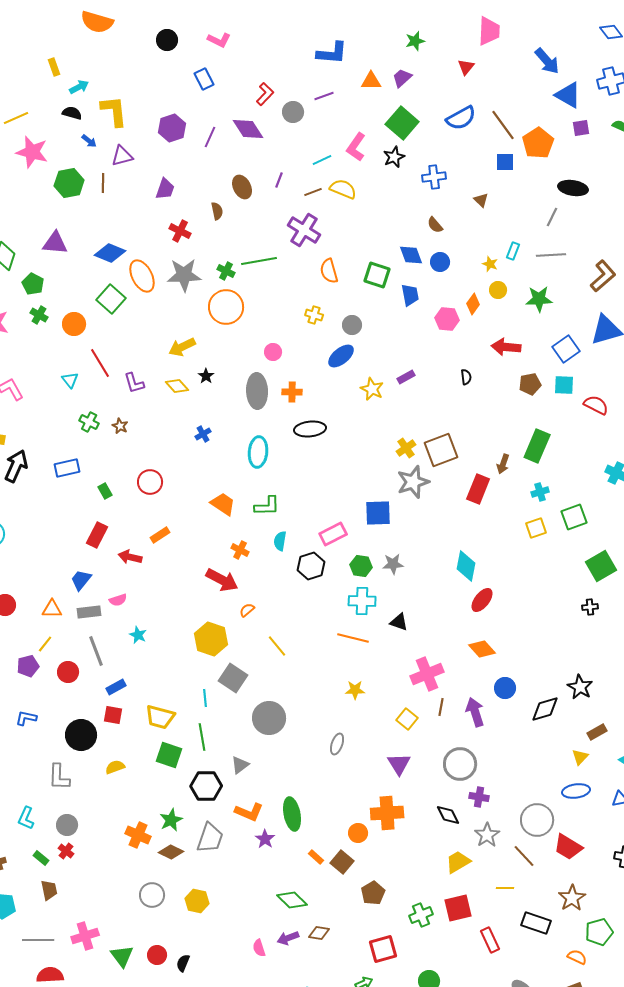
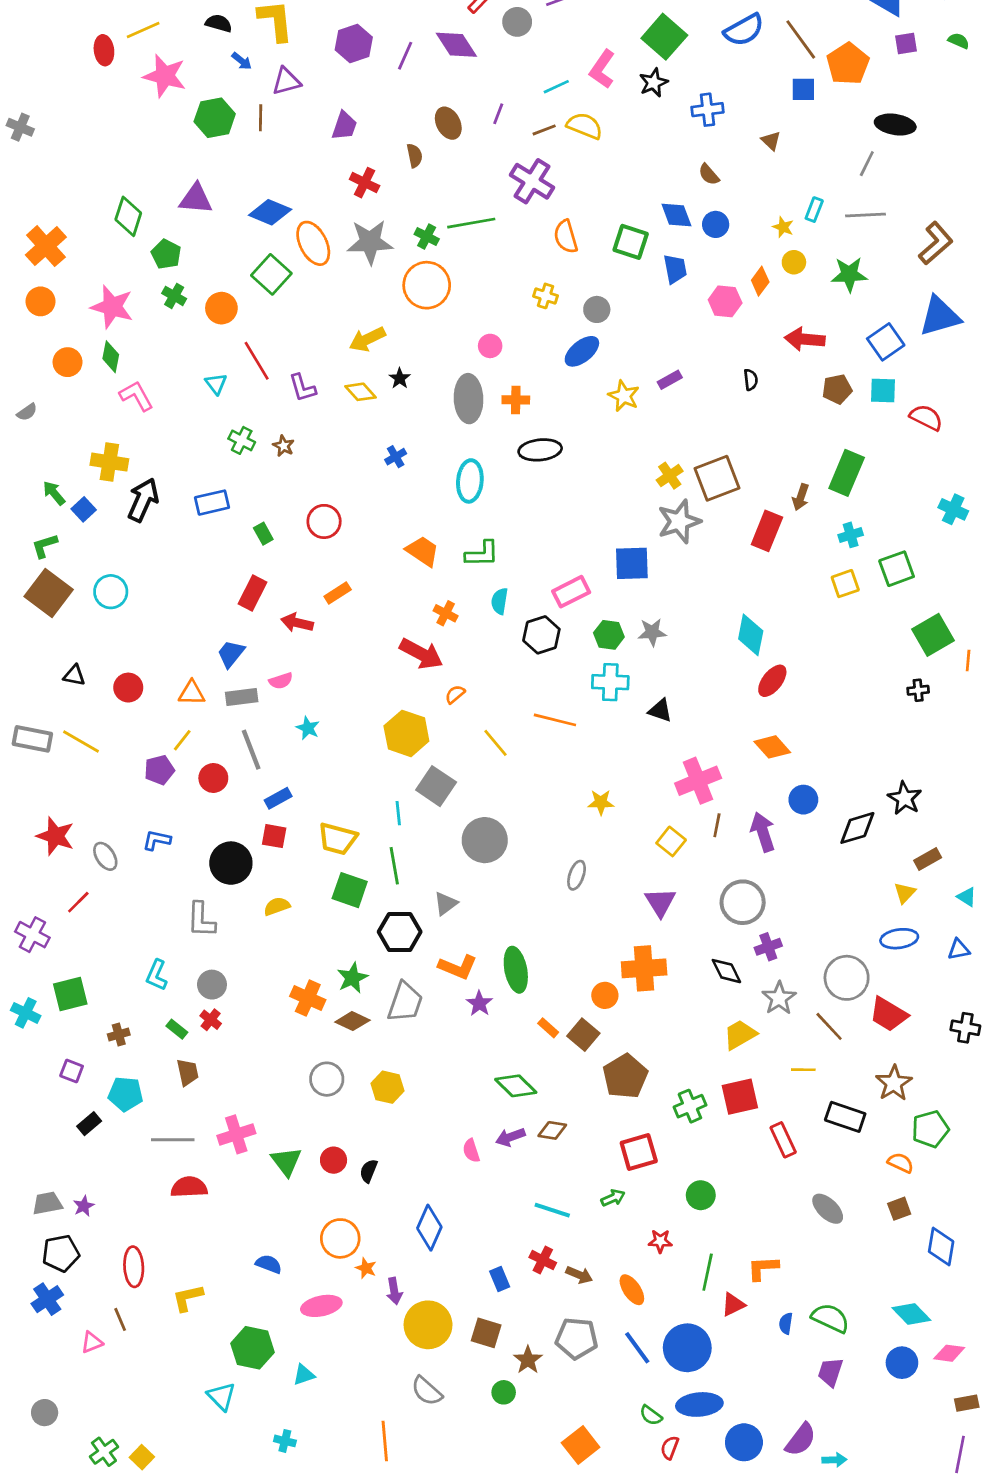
orange line: (353, 638) -> (555, 720), moved
purple cross: (479, 797) -> (768, 947), turned -30
brown pentagon: (373, 893) -> (625, 1076), size x1.4

